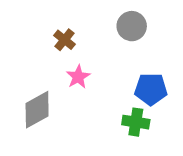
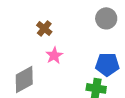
gray circle: (132, 26) -> (106, 18), moved

